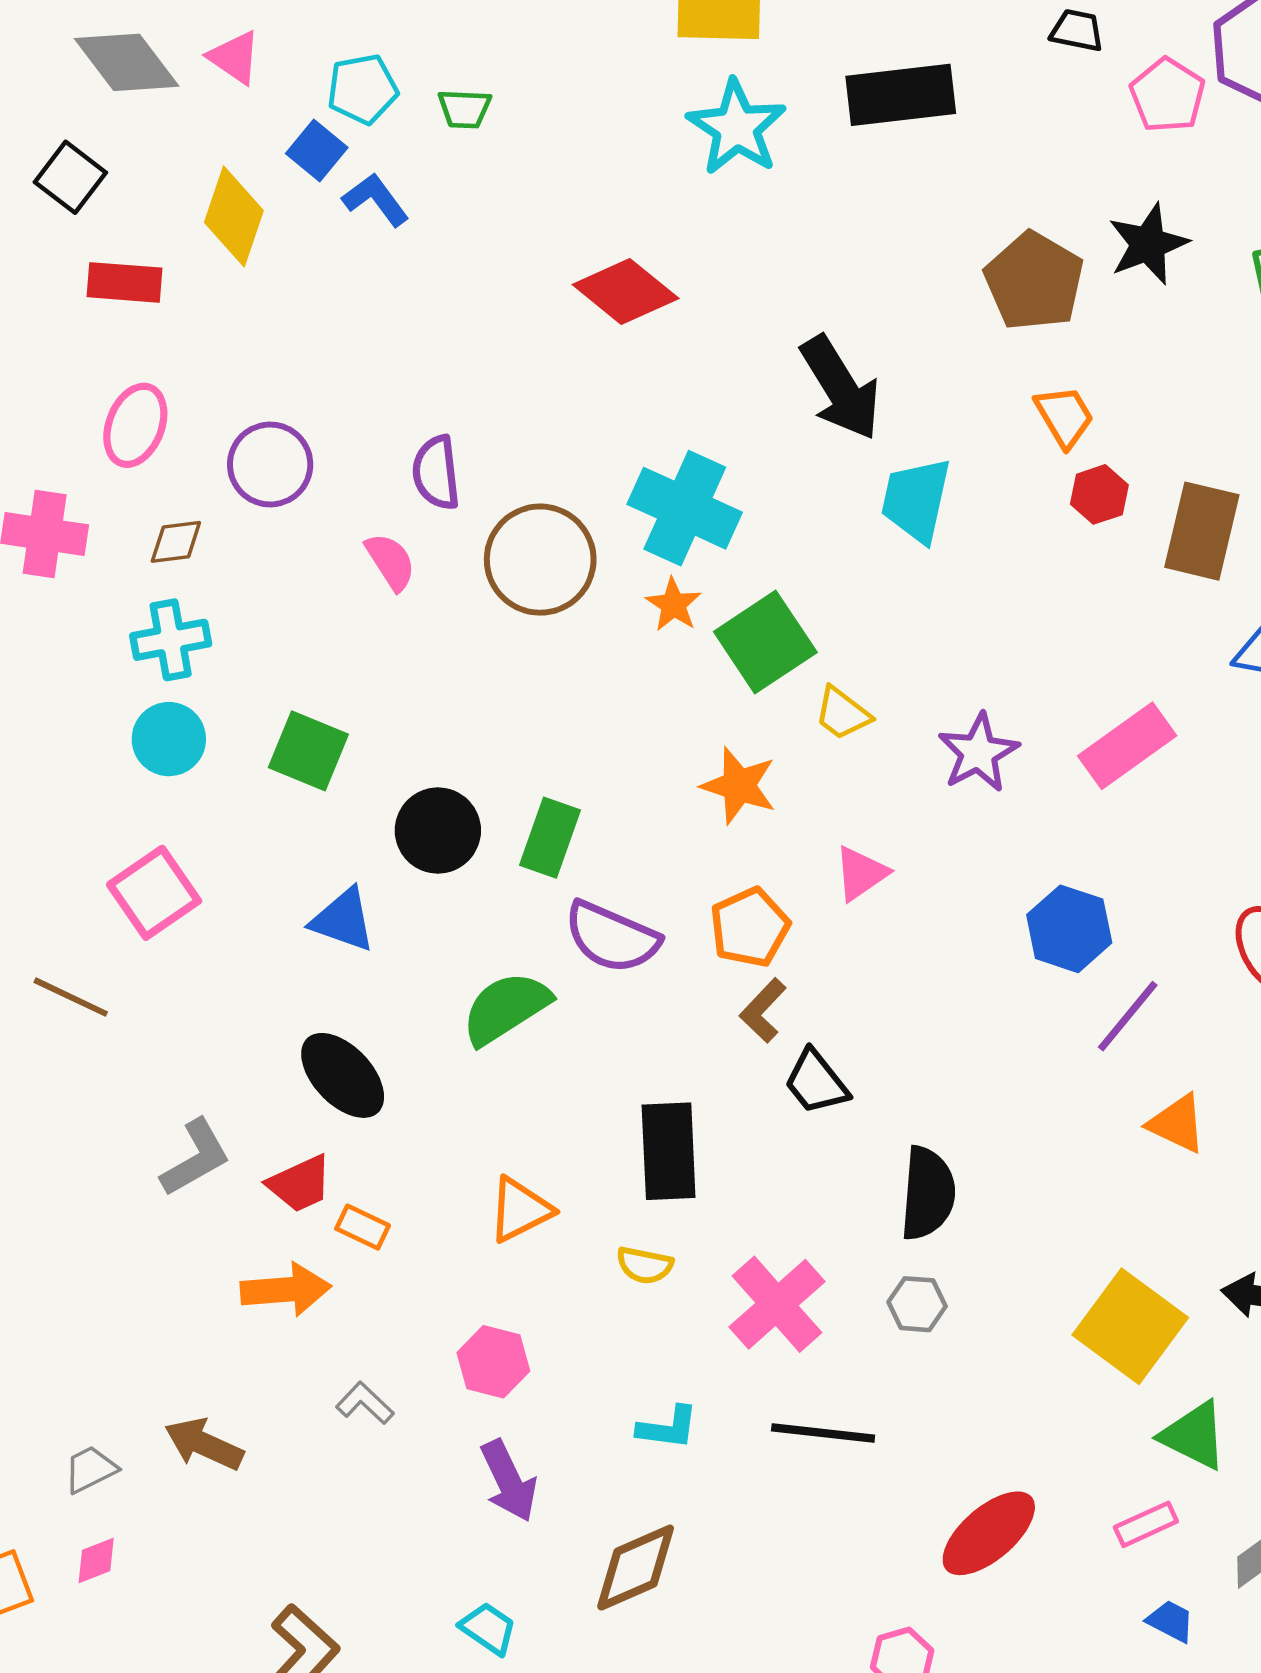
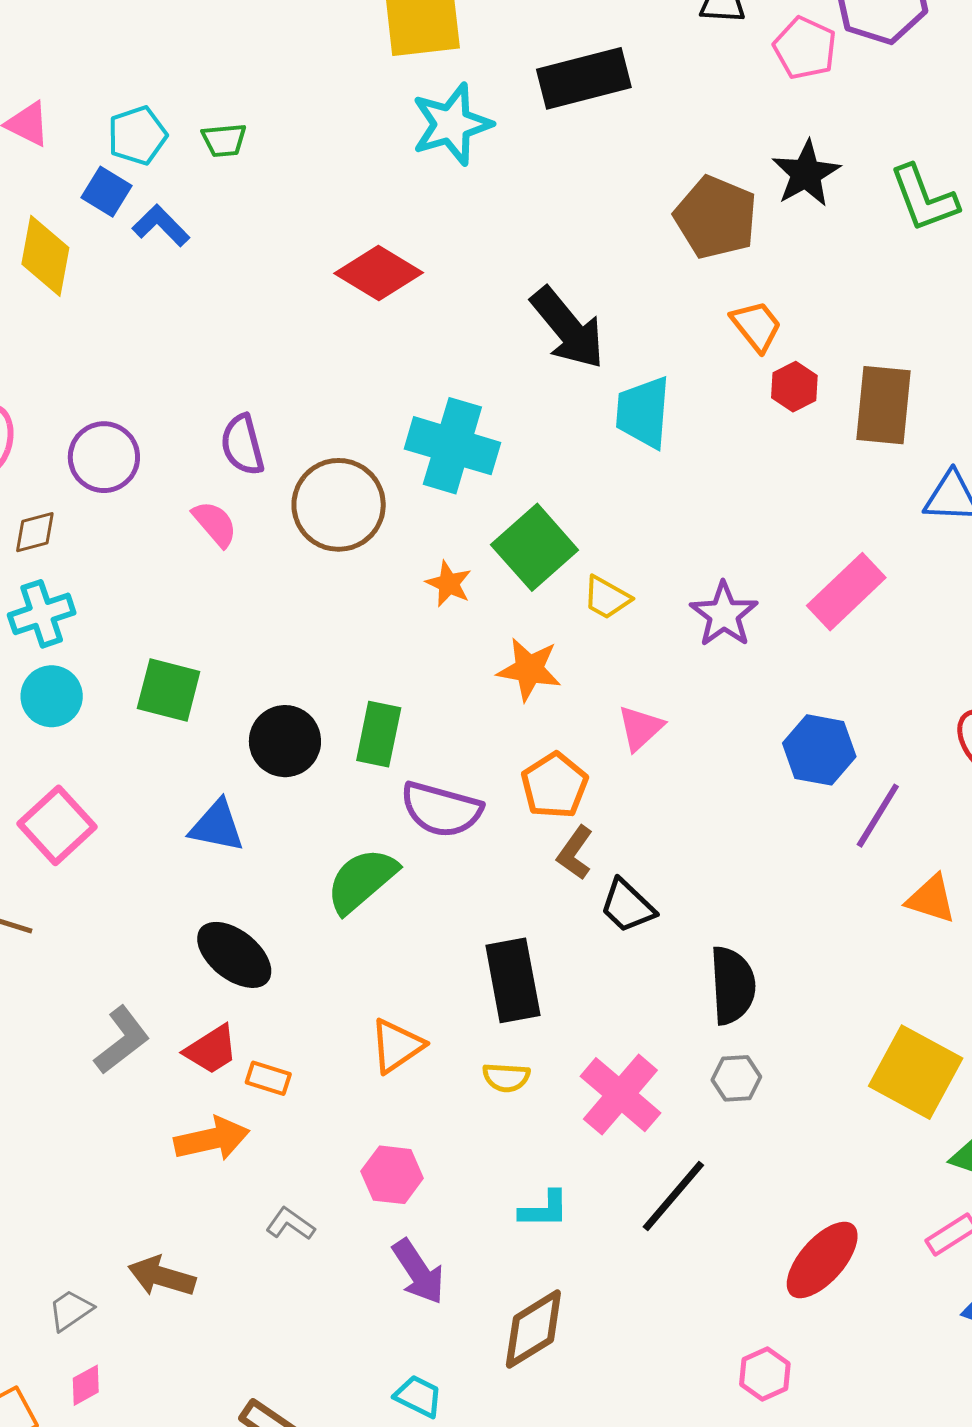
cyan star: (737, 127) -> (452, 124), turned 30
orange star: (673, 605) -> (449, 584), moved
black line: (823, 1433) -> (673, 1196), turned -48

